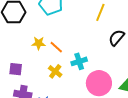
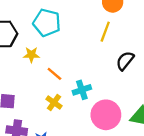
yellow star: (39, 43) -> (31, 55), moved

